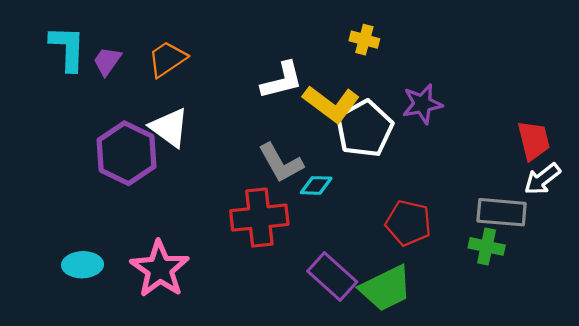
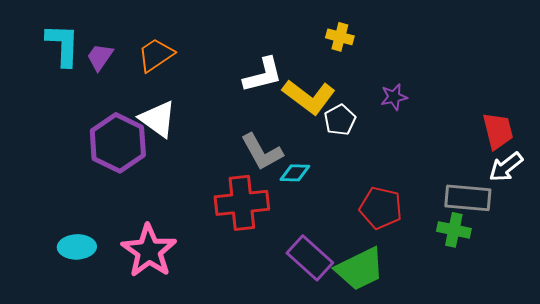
purple star: (422, 104) -> (394, 97), size x0.7
white pentagon: (364, 129) -> (340, 120), size x0.6

